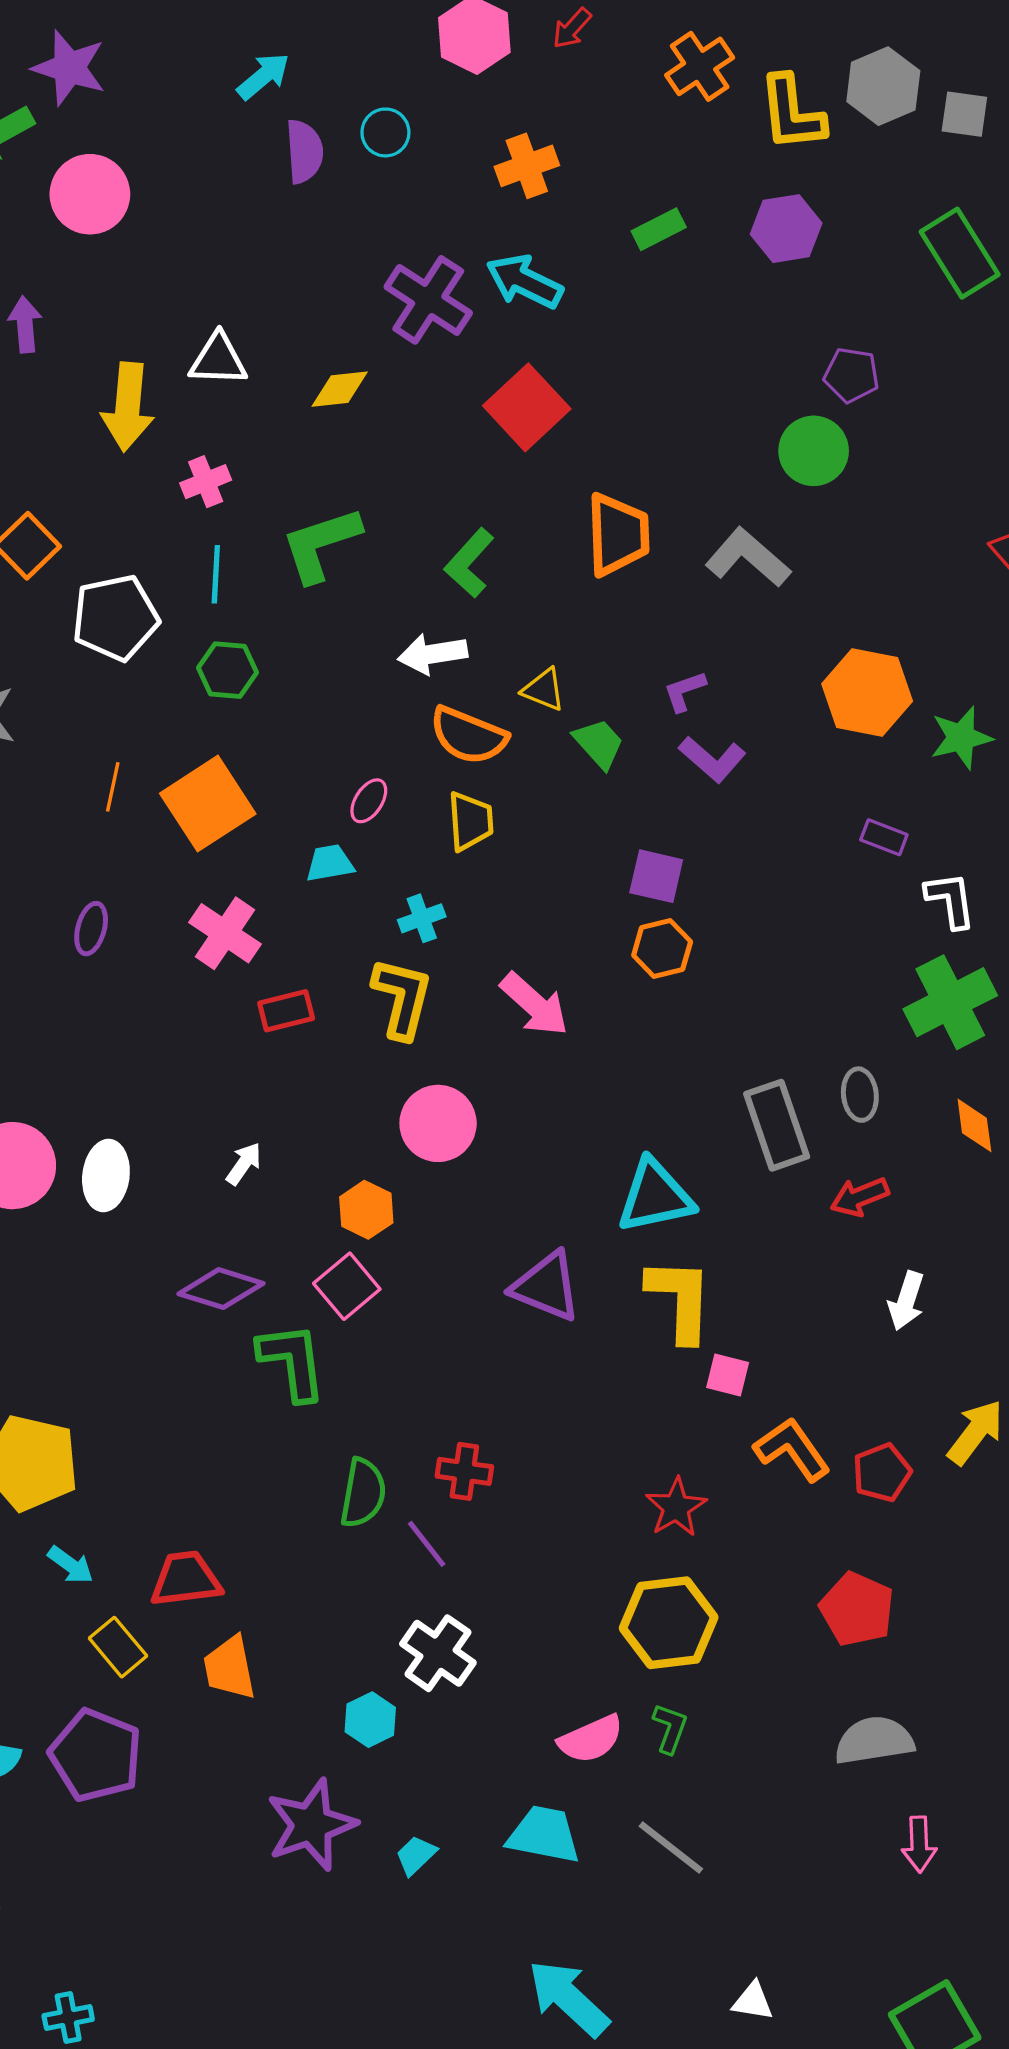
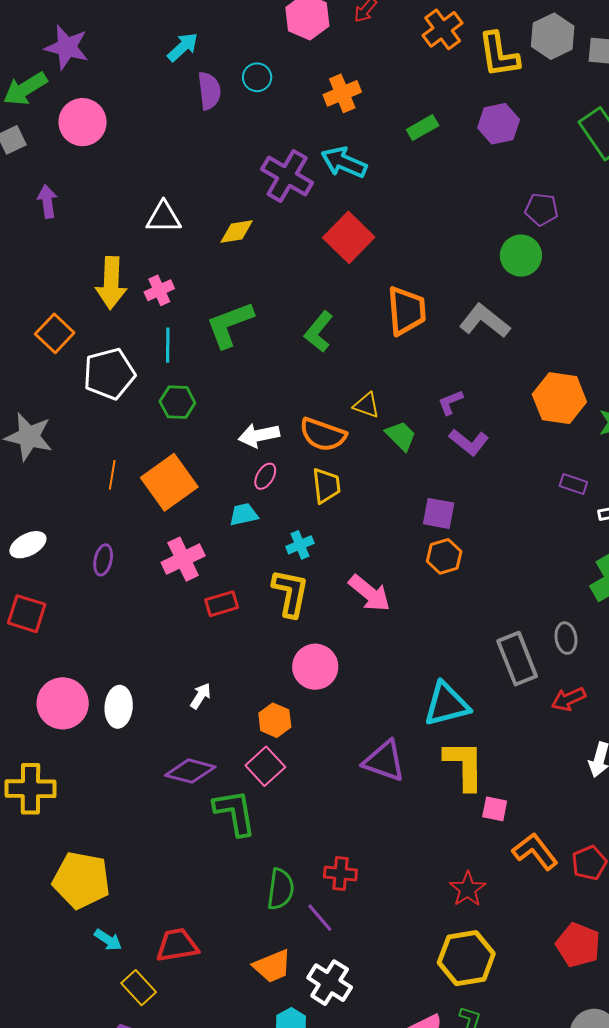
yellow arrow: (128, 407) -> (111, 283), moved
white arrow: (433, 654) -> (259, 435), moved
pink cross: (225, 933) -> (183, 559), turned 33
orange trapezoid: (230, 1668) -> (272, 966), moved, turned -99

